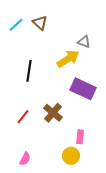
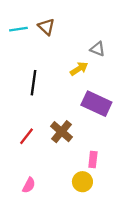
cyan line: (16, 25) -> (18, 29), turned 35
yellow arrow: (68, 59) -> (79, 69), size x0.7

